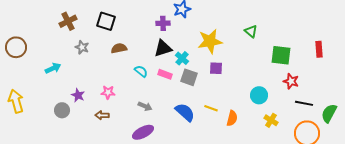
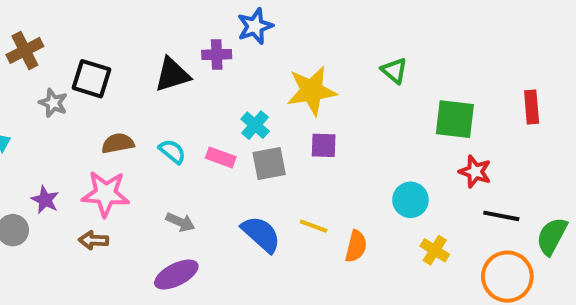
black square: (106, 21) -> (92, 79), moved
brown semicircle: (119, 48) -> (118, 143), moved
black triangle: (163, 48) -> (172, 75), moved
gray square: (189, 77) -> (269, 164), turned -30
pink star: (108, 92) -> (106, 194), size x1.6

